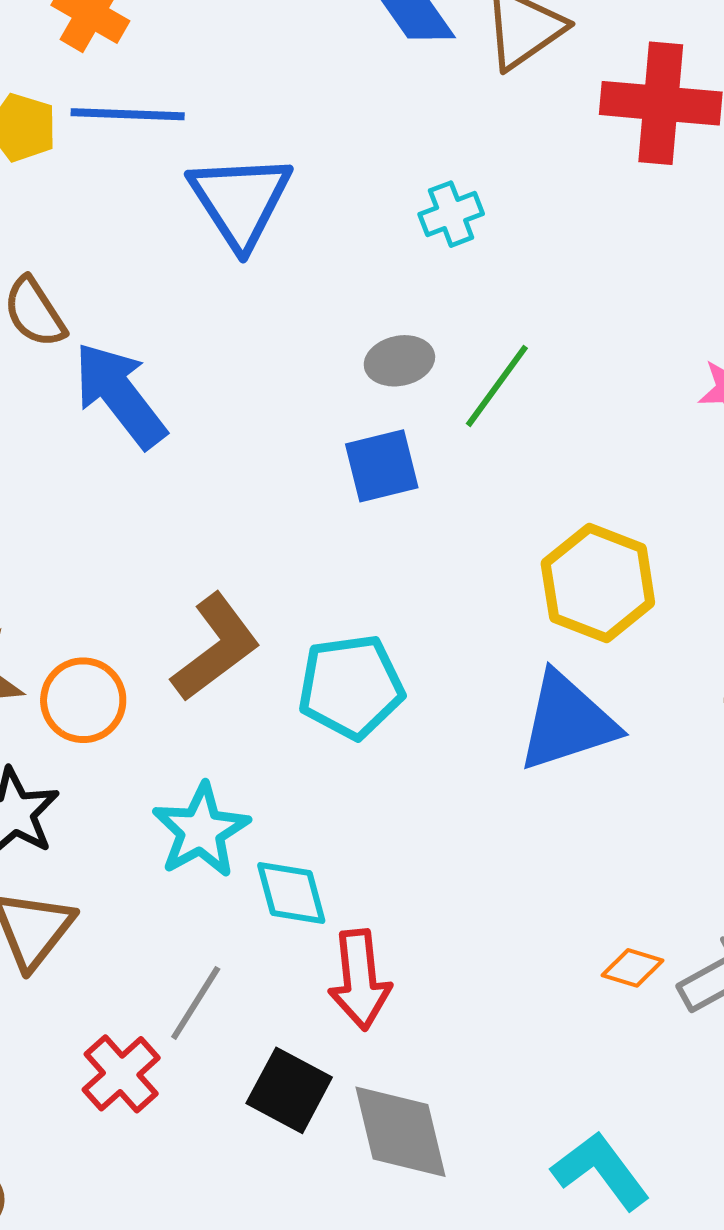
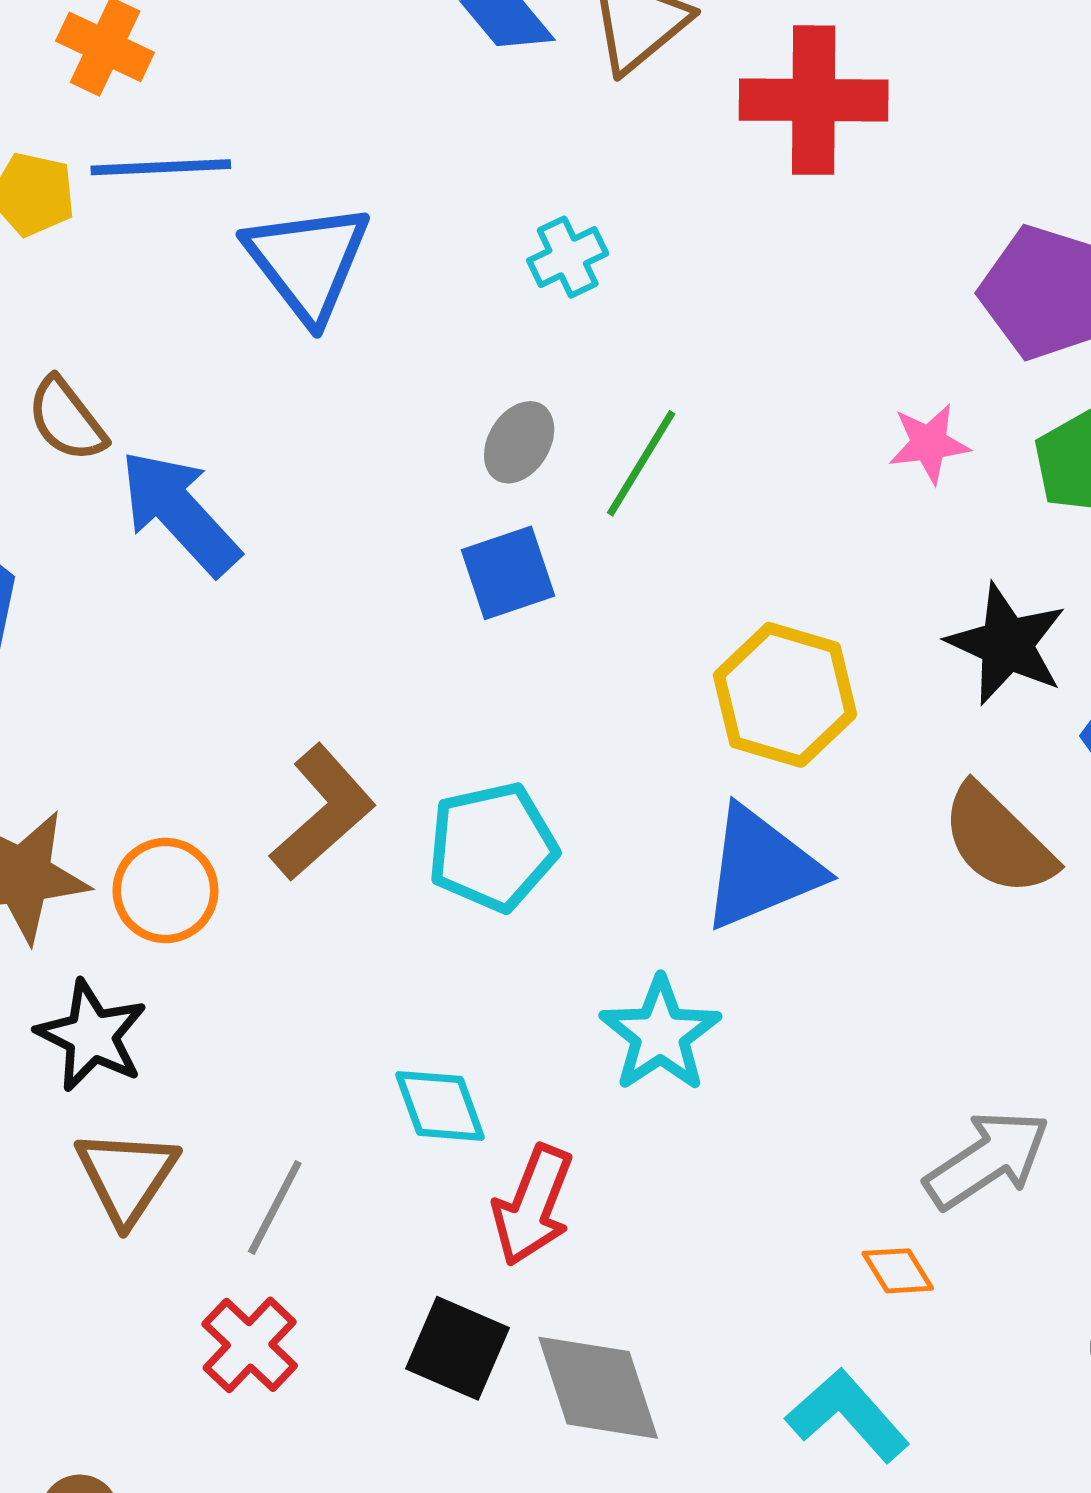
gray ellipse: (399, 361) -> (519, 442), turned -42
cyan star: (201, 830) -> (660, 1034), moved
orange diamond: (632, 968) -> (898, 1271), moved, turned 46
red arrow: (360, 980) -> (533, 1205), turned 32
gray line: (196, 1003) -> (275, 1207), moved

